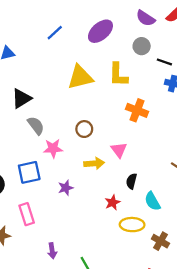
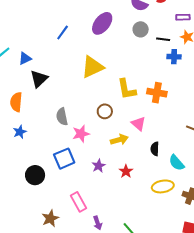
yellow L-shape: (118, 75) -> (127, 89), moved
black triangle: (21, 98) -> (39, 79), moved
orange cross: (137, 110) -> (157, 93), moved
gray semicircle: (36, 126) -> (62, 117), turned -144
red star: (112, 202) -> (126, 171), moved
pink rectangle: (27, 214) -> (78, 202), moved

